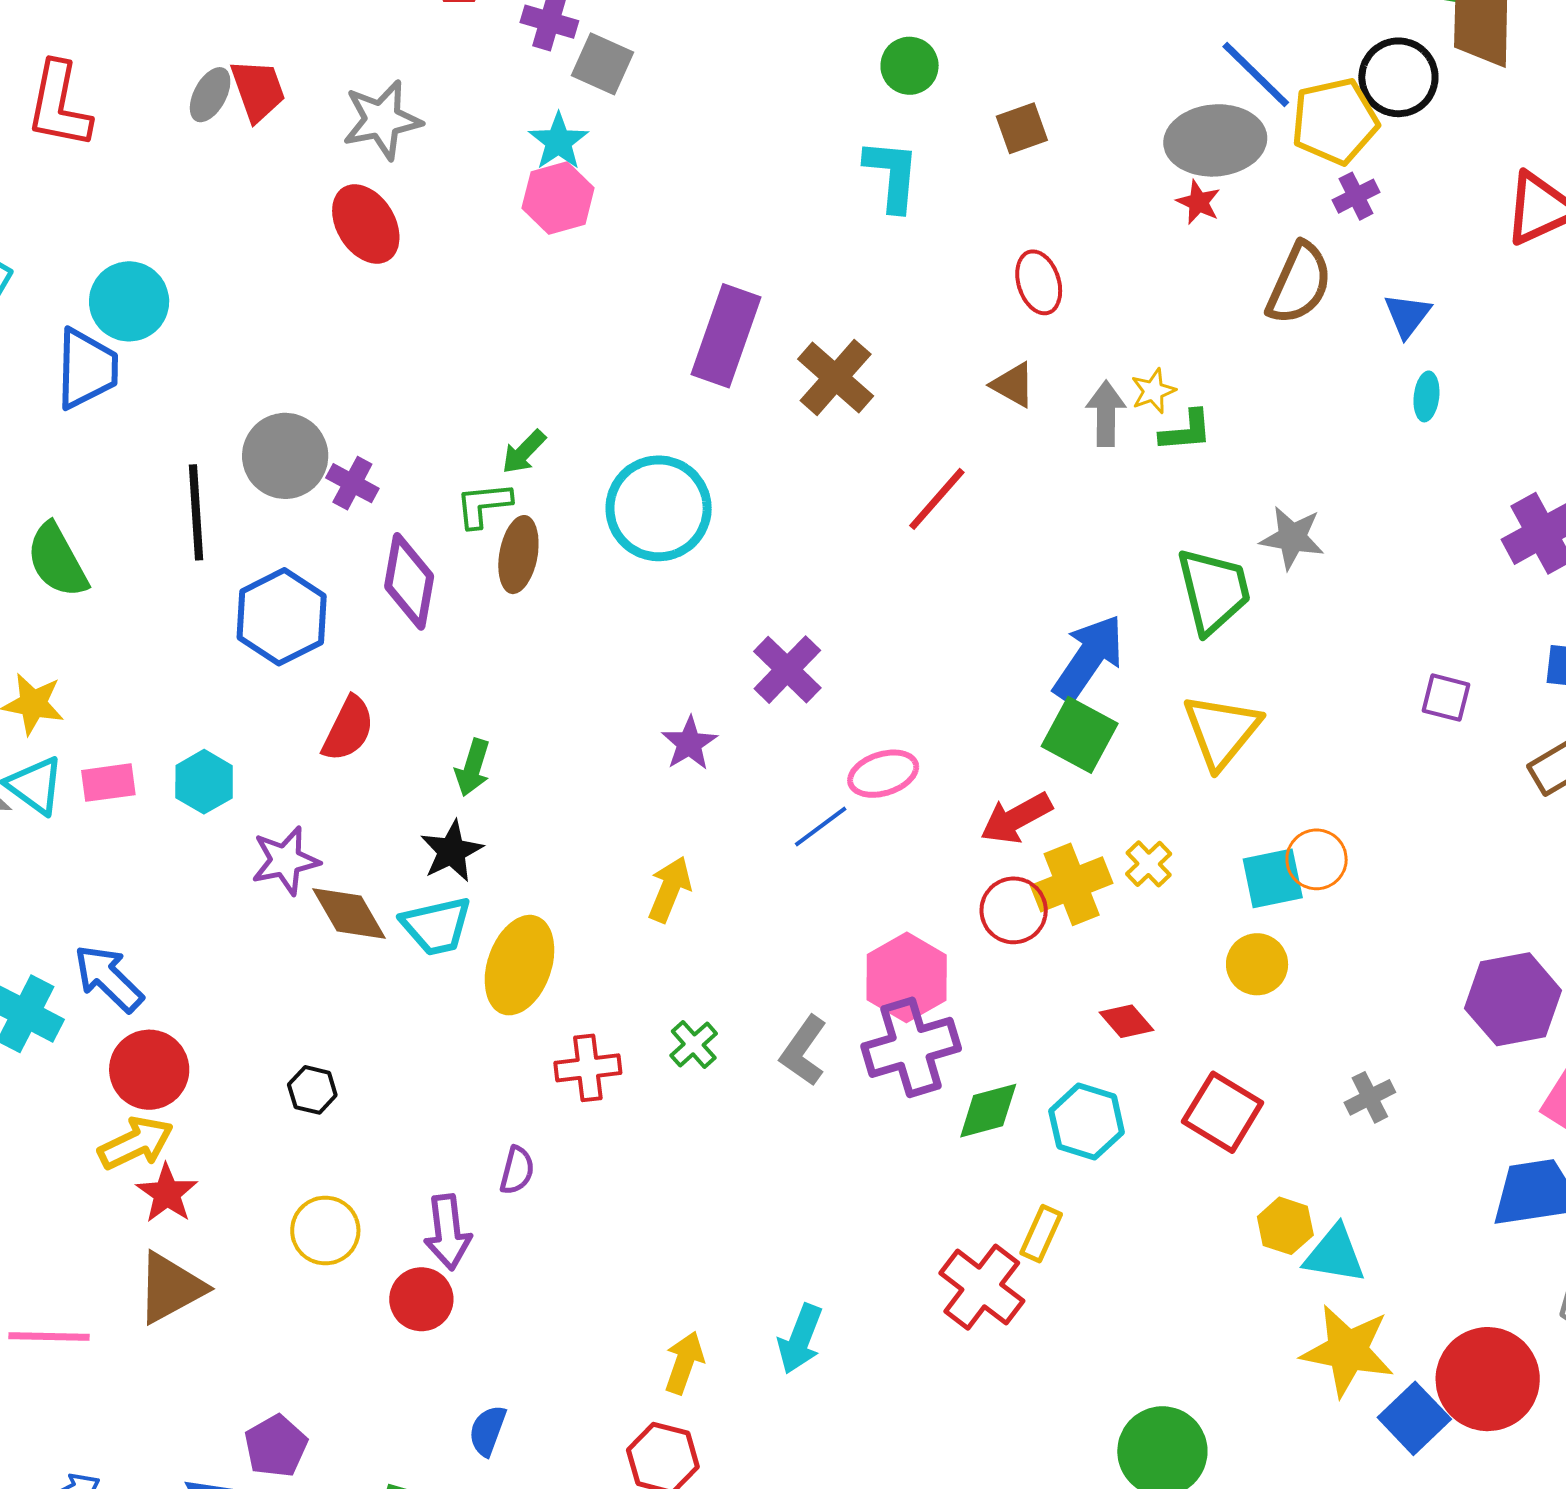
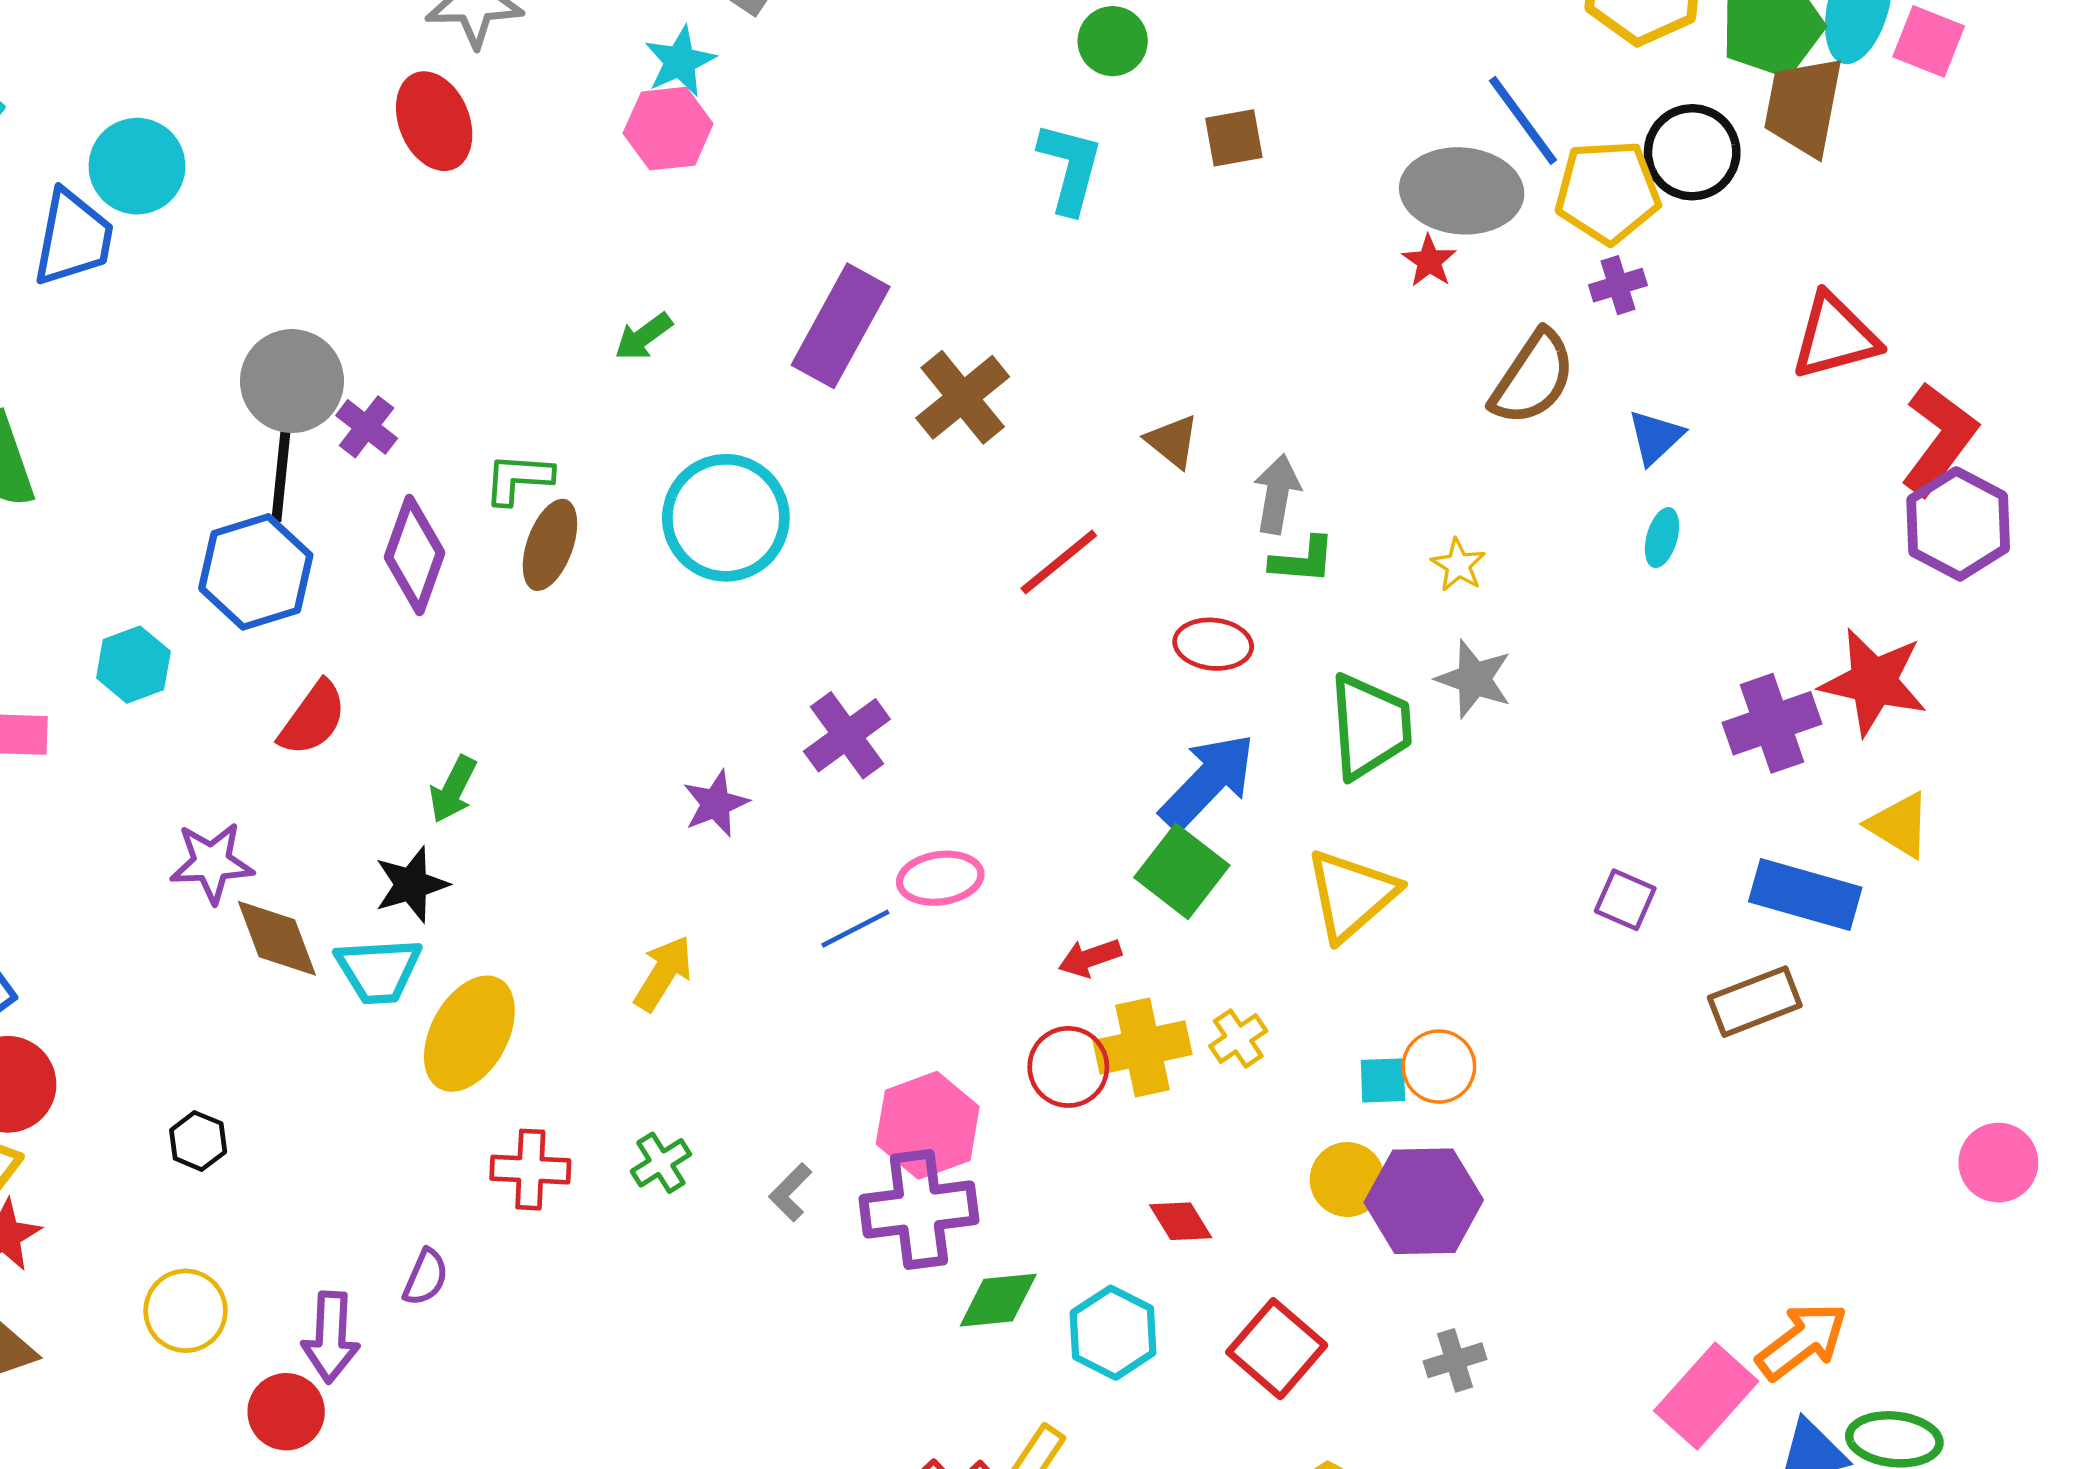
red ellipse: (1039, 282) -> (1213, 644), moved, turned -76
yellow star: (1153, 391) -> (1458, 565), moved, turned -30
green L-shape: (1186, 431) -> (1303, 560), moved
green arrow: (524, 452) -> (643, 337), moved
black line: (196, 512) -> (282, 464), moved
cyan hexagon: (204, 782) -> (133, 665), moved
red arrow: (1016, 818) -> (1090, 958), size x0.7
cyan square: (1273, 878) -> (1383, 1080), size x0.7
purple hexagon: (1513, 999) -> (1424, 1201), moved
gray L-shape: (804, 1051) -> (790, 1192), size x0.7

